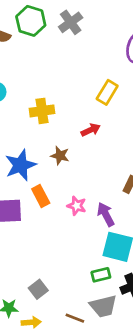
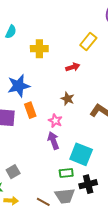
brown star: (60, 156) -> (68, 99), moved
purple arrow: (106, 214) -> (53, 141), moved
gray square: (38, 289) -> (13, 172), moved

